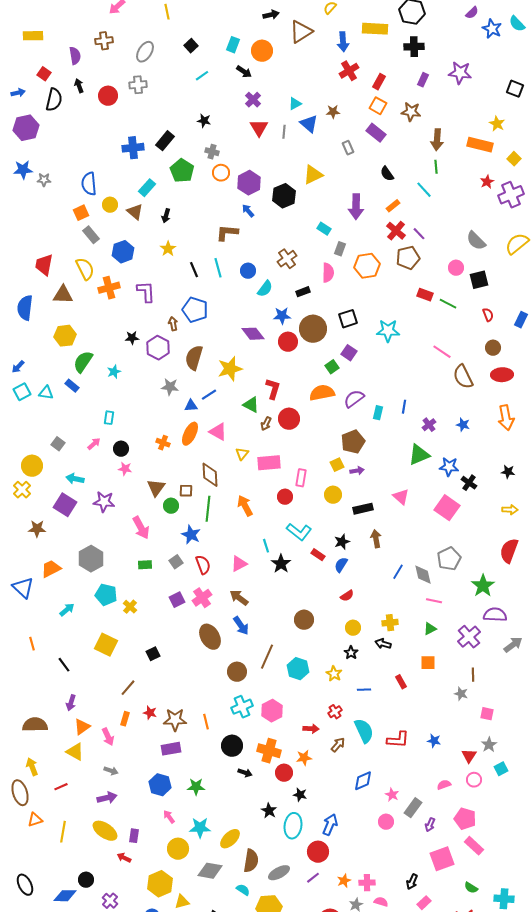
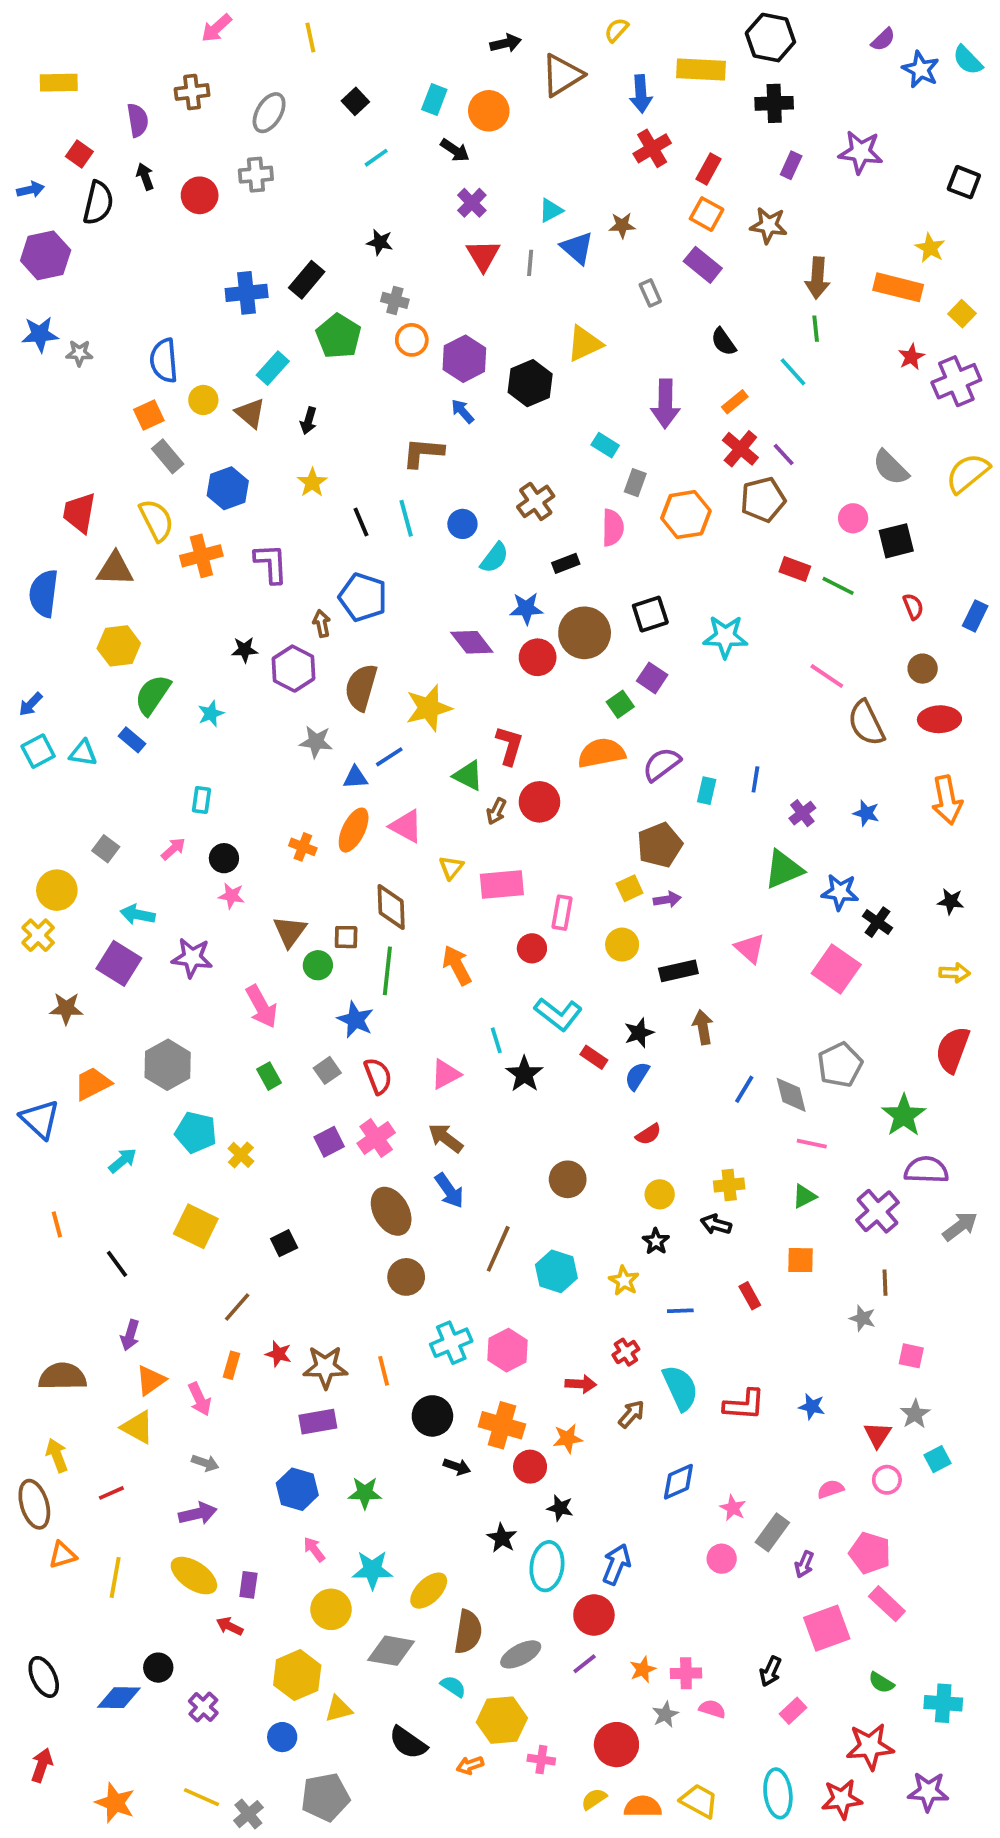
green rectangle: (145, 565) -> (269, 1076), turned 64
brown circle: (237, 672) -> (406, 1277), moved

